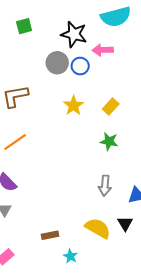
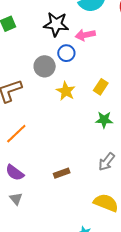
gray circle: (57, 63) -> (45, 66), moved
gray arrow: (105, 186) -> (107, 162), turned 42
brown rectangle: (50, 235) -> (62, 173), moved

